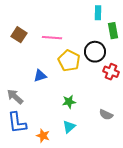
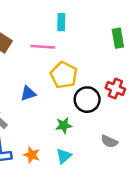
cyan rectangle: (98, 13) -> (61, 22), moved
black circle: (95, 52) -> (87, 100), moved
orange star: (43, 136) -> (32, 155), moved

